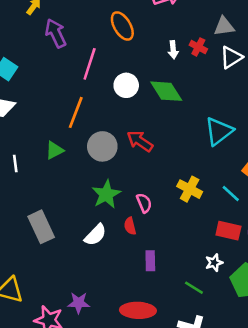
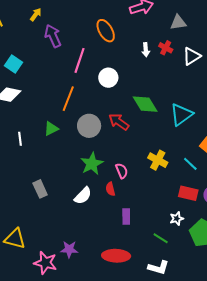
gray triangle: (224, 26) -> (178, 22), moved
green diamond: (166, 91) -> (145, 104), moved
gray rectangle: (41, 227) -> (40, 189), size x0.7

